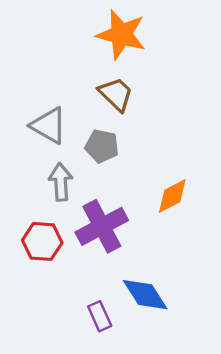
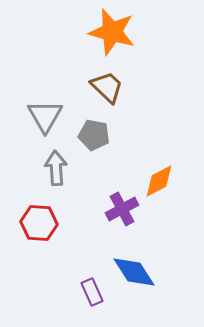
gray triangle: (49, 126) -> (45, 116), turned 30
purple cross: (102, 226) -> (122, 209), moved, size x0.7

